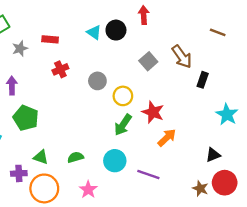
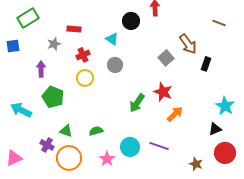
cyan triangle: (94, 32) -> (112, 39), moved
gray star: (20, 49) -> (54, 44), moved
gray square: (148, 61) -> (166, 58), moved
yellow circle: (123, 96) -> (85, 78), moved
cyan star: (227, 114) -> (225, 106), moved
cyan circle: (115, 161) -> (130, 147), moved
purple cross: (19, 173) -> (47, 145), turned 32
brown star: (200, 188) -> (196, 164), moved

